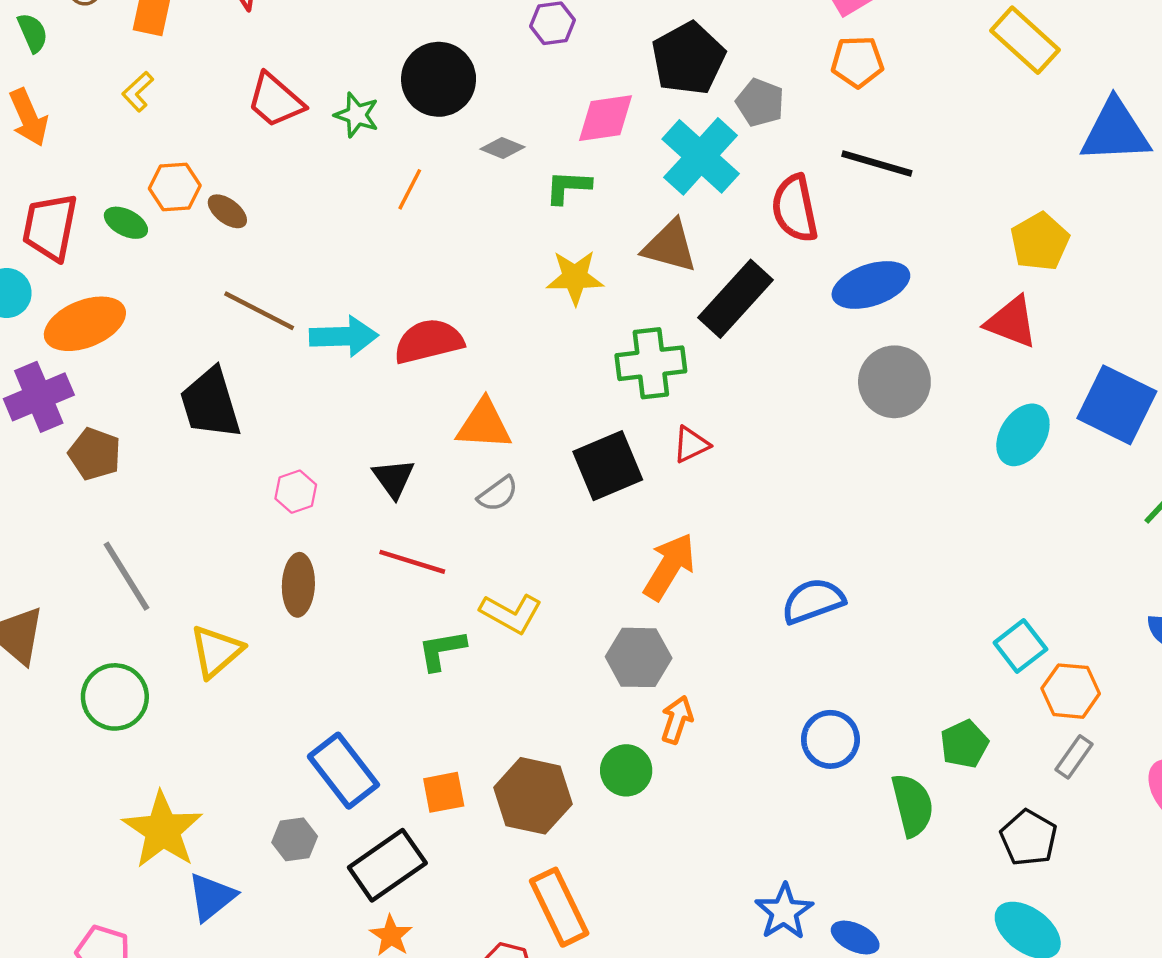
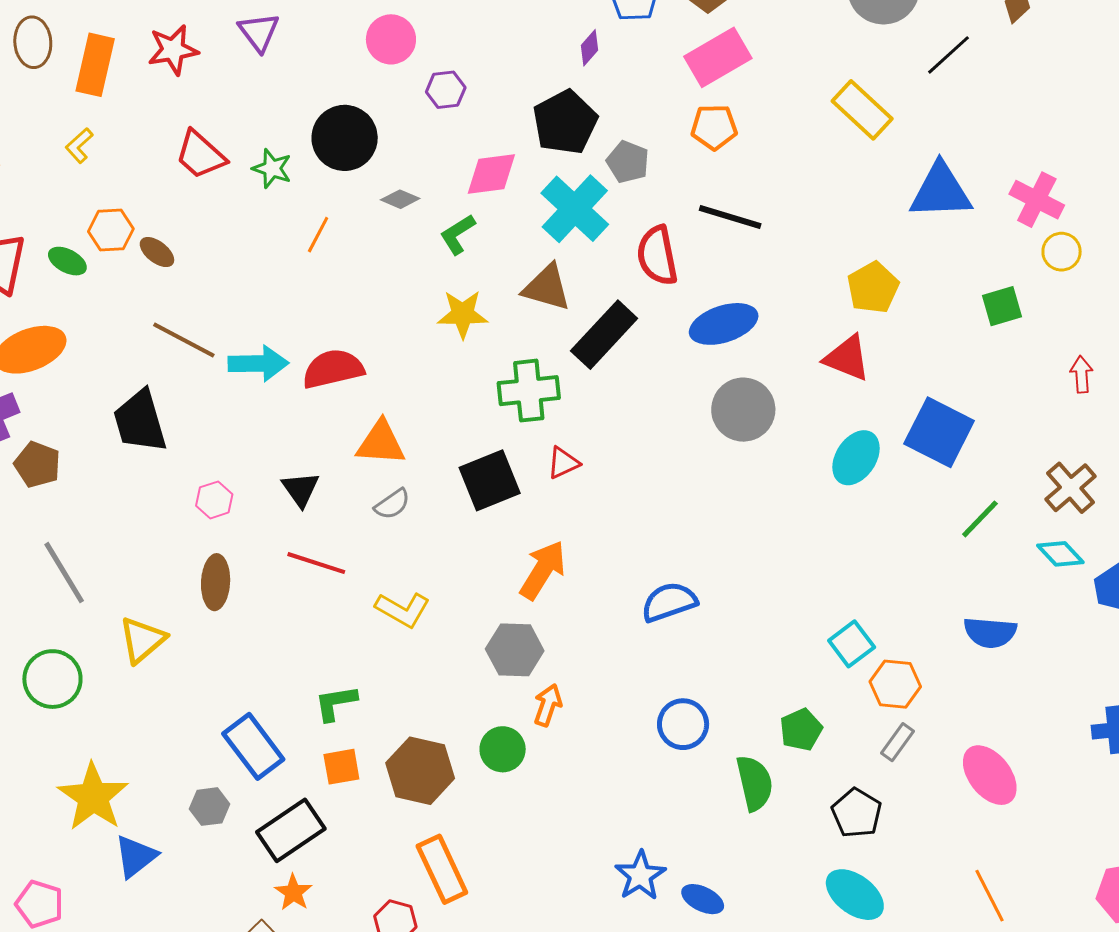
green L-shape: (568, 187) -> (458, 234), turned -36
green L-shape: (442, 650) -> (336, 703), moved

